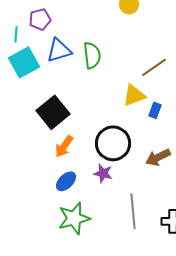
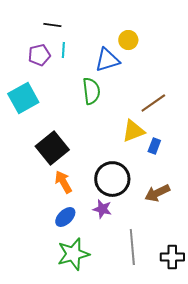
cyan line: (16, 34) -> (63, 50), moved
blue triangle: (59, 50) -> (107, 60), moved
orange arrow: (64, 146) -> (63, 182), turned 115

